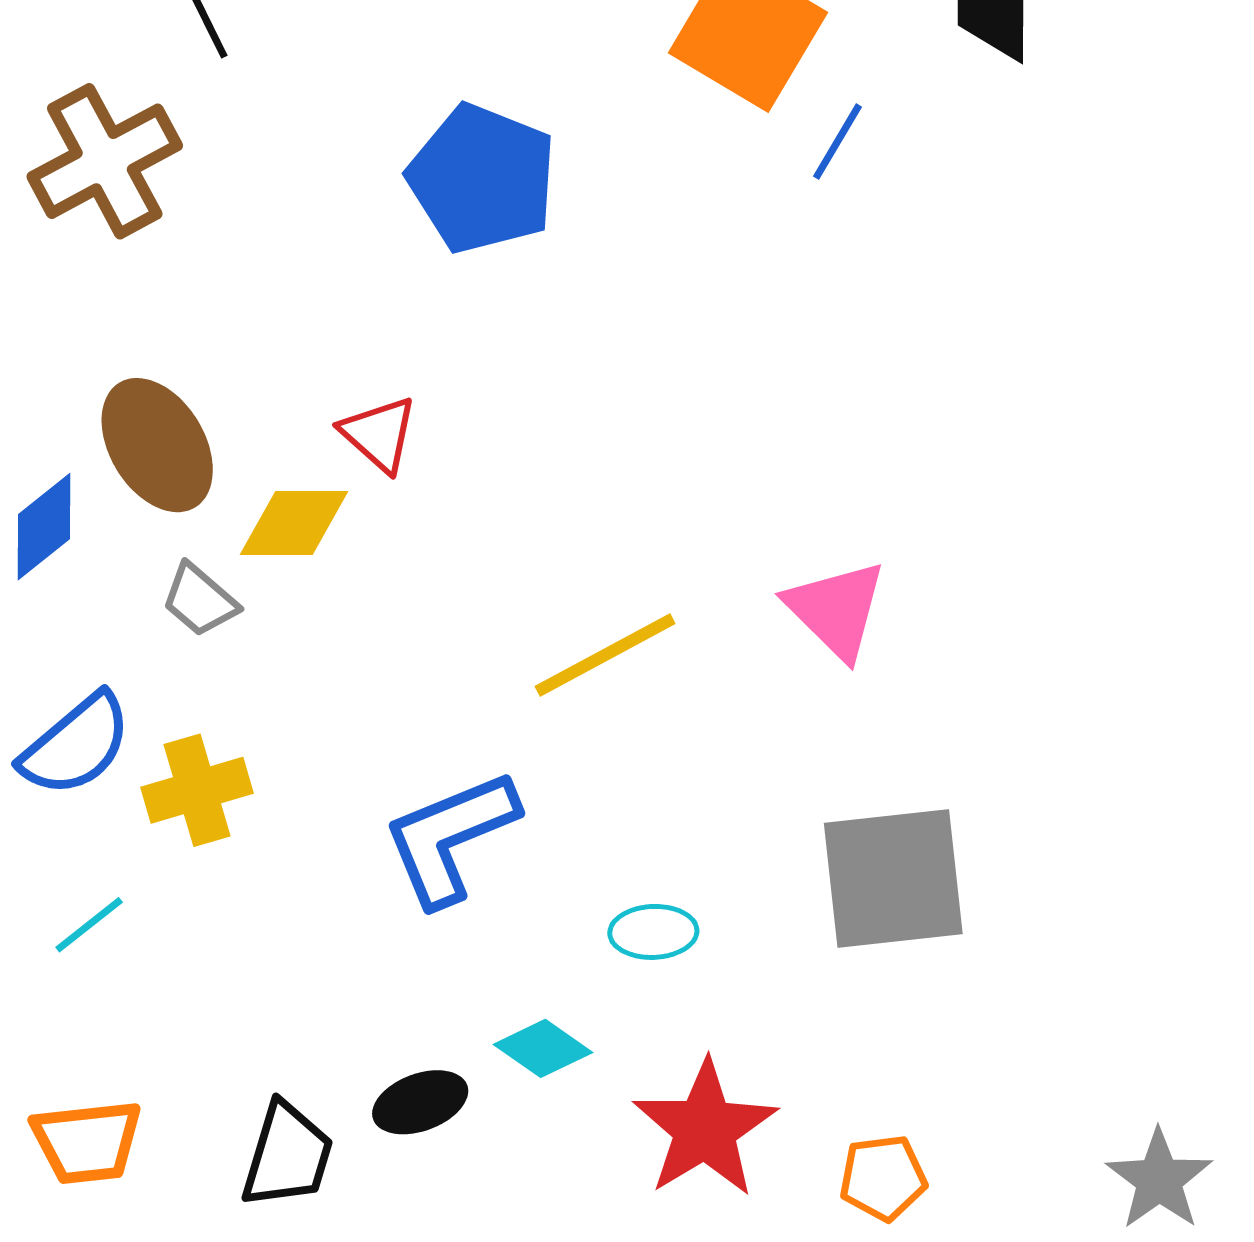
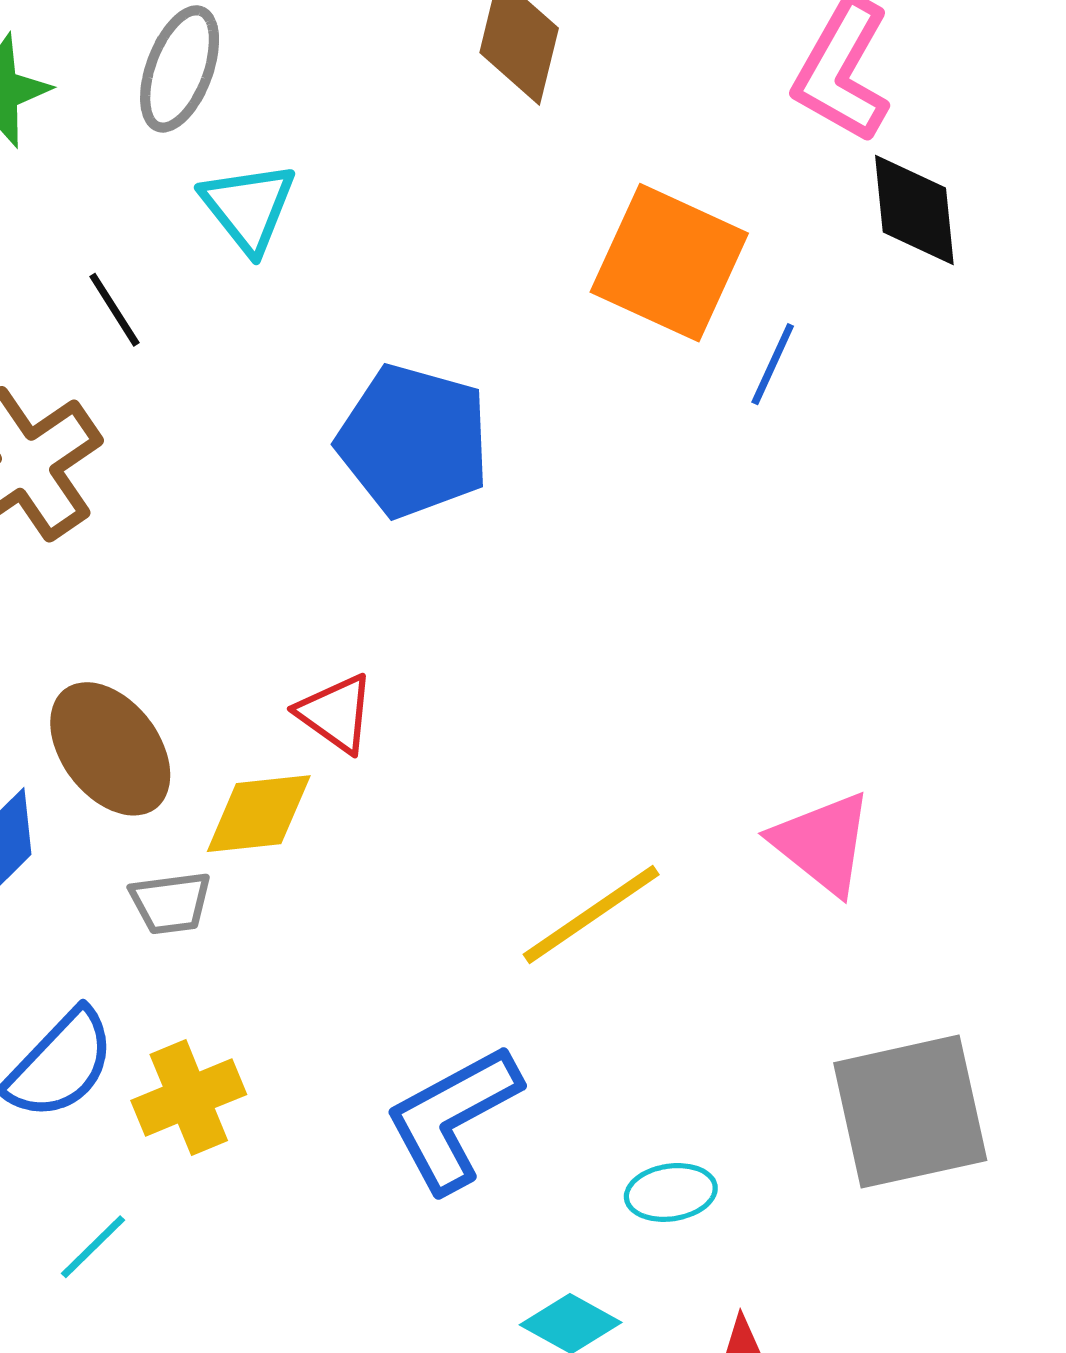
gray trapezoid: (200, 600) -> (171, 903), turned -42

